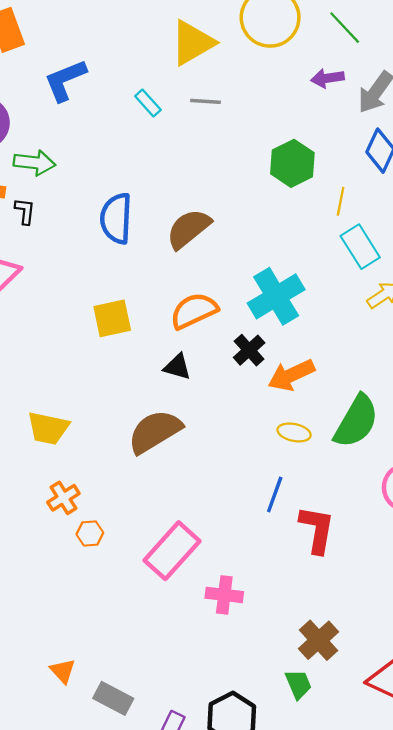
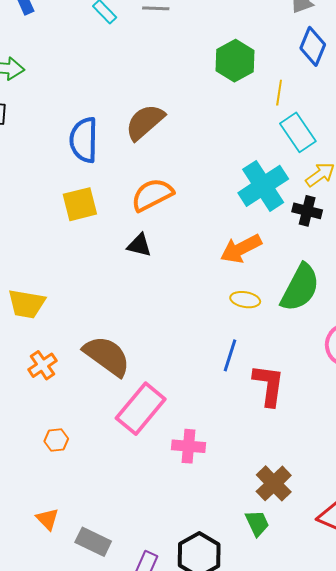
blue semicircle: (116, 218) -> (84, 140), moved
cyan cross: (276, 296) -> (263, 186), moved
black cross: (249, 350) -> (307, 211), moved, turned -32
brown semicircle: (155, 431) -> (107, 356), moved, turned 69
orange hexagon: (90, 533) -> (56, 440), moved

